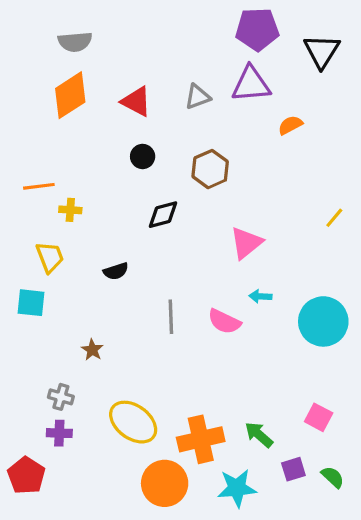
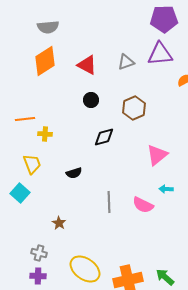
cyan square: (31, 303) -> (20, 193), turned 36

